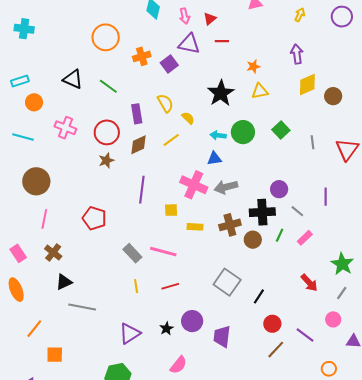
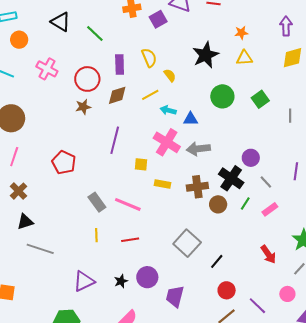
cyan arrow: (218, 135) -> (168, 110), moved
black cross: (262, 212) -> (231, 178), turned 30

